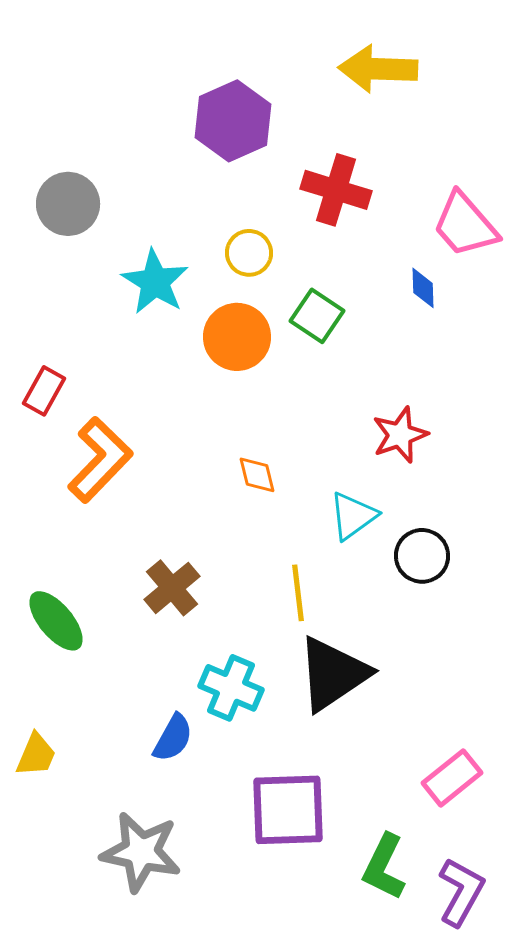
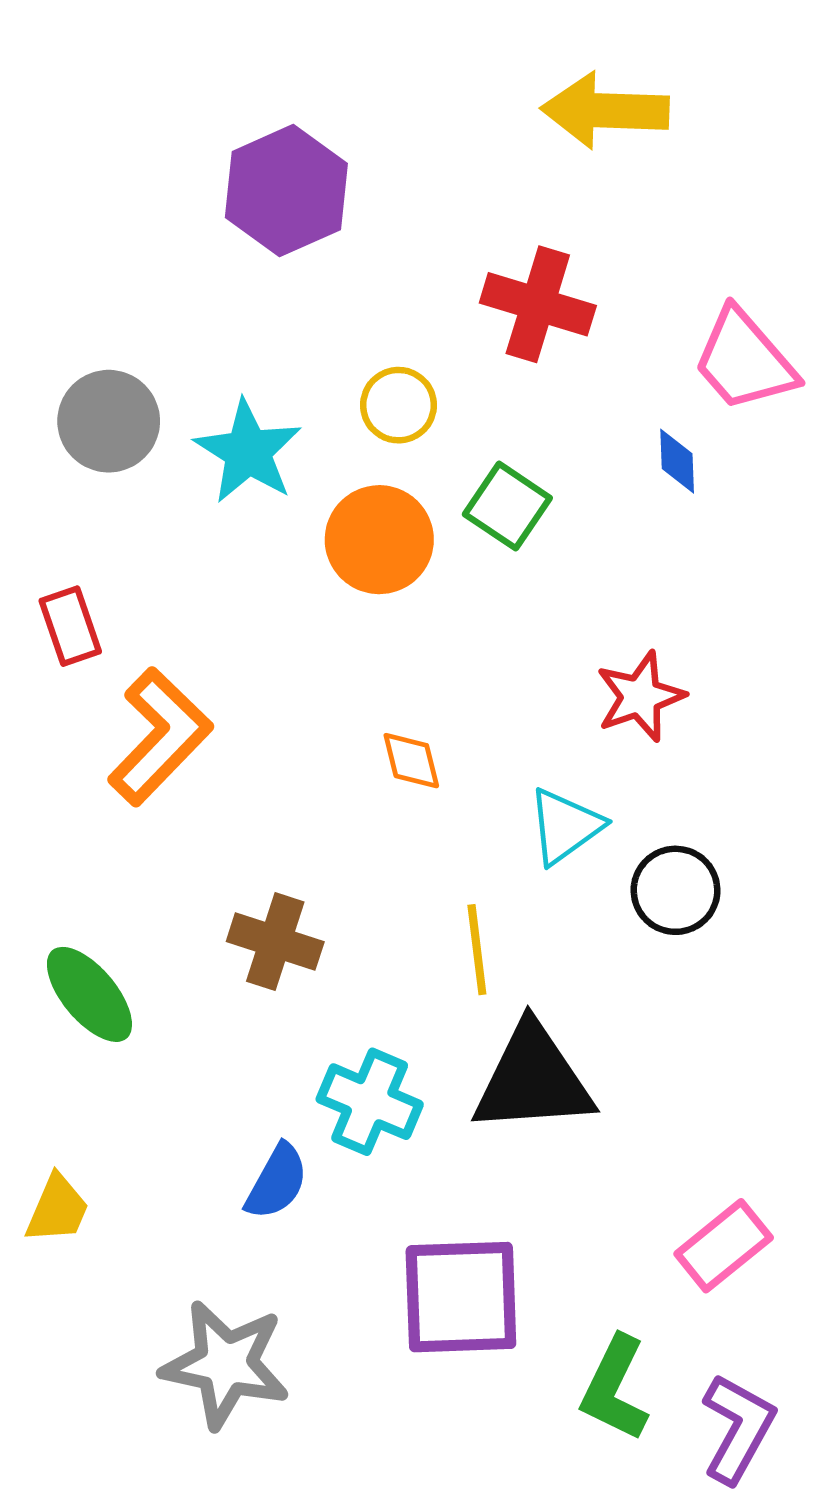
purple hexagon: (233, 121) -> (286, 191), moved
gray circle: (68, 204) -> (109, 421), moved
red rectangle: (44, 391) -> (70, 626), turned -48
brown cross: (172, 588) -> (275, 942), turned -32
black triangle: (333, 674) -> (533, 1079), turned 30

